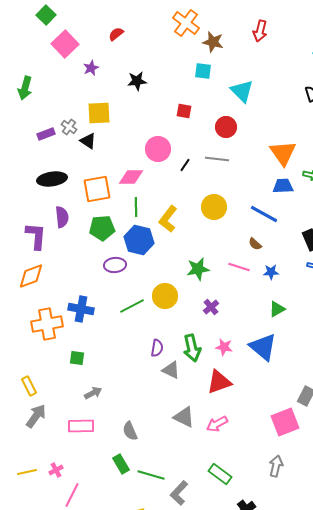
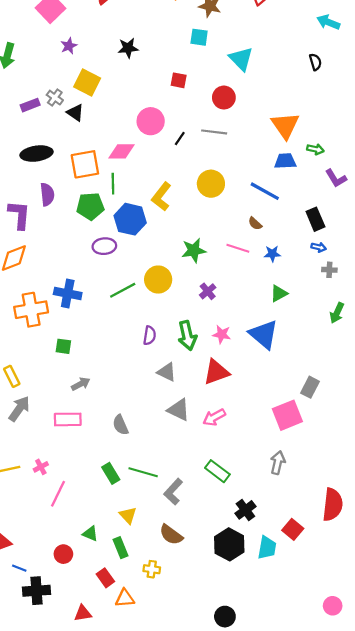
purple star: (91, 68) -> (69, 46), moved
yellow square: (99, 113) -> (87, 82), turned 30
green line: (136, 207) -> (113, 184), moved
gray triangle: (171, 370) -> (167, 372), moved
green rectangle: (121, 464) -> (111, 473), moved

